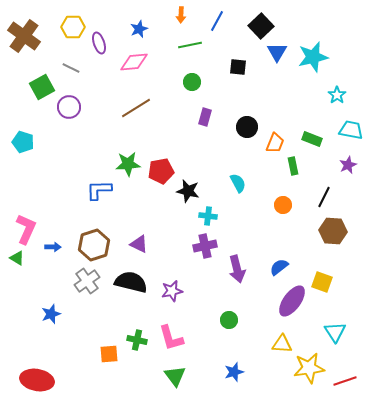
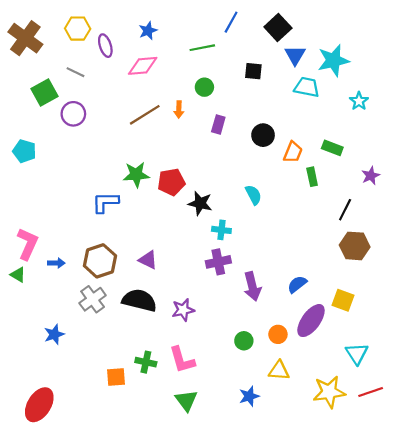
orange arrow: (181, 15) -> (179, 110), moved
cyan trapezoid: (351, 130) -> (307, 87), moved
orange circle: (283, 205) -> (278, 334), moved
yellow triangle: (282, 344) -> (279, 371), moved
red ellipse: (37, 380) -> (39, 405), turned -68
red line: (345, 381) -> (371, 392), moved

